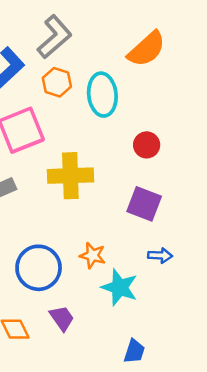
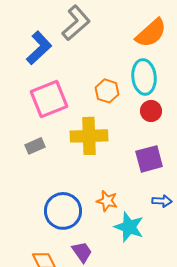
orange hexagon: (57, 82) -> (107, 91), moved
cyan ellipse: (102, 95) -> (144, 77), moved
purple square: (144, 204) -> (149, 159), turned -36

